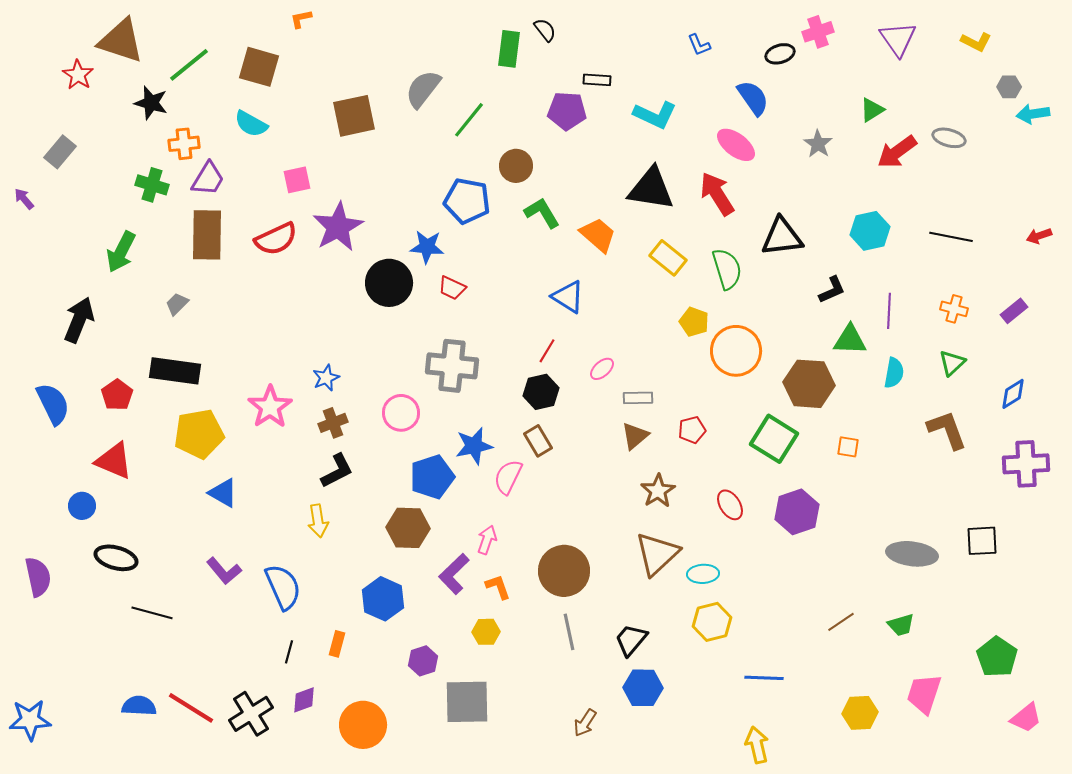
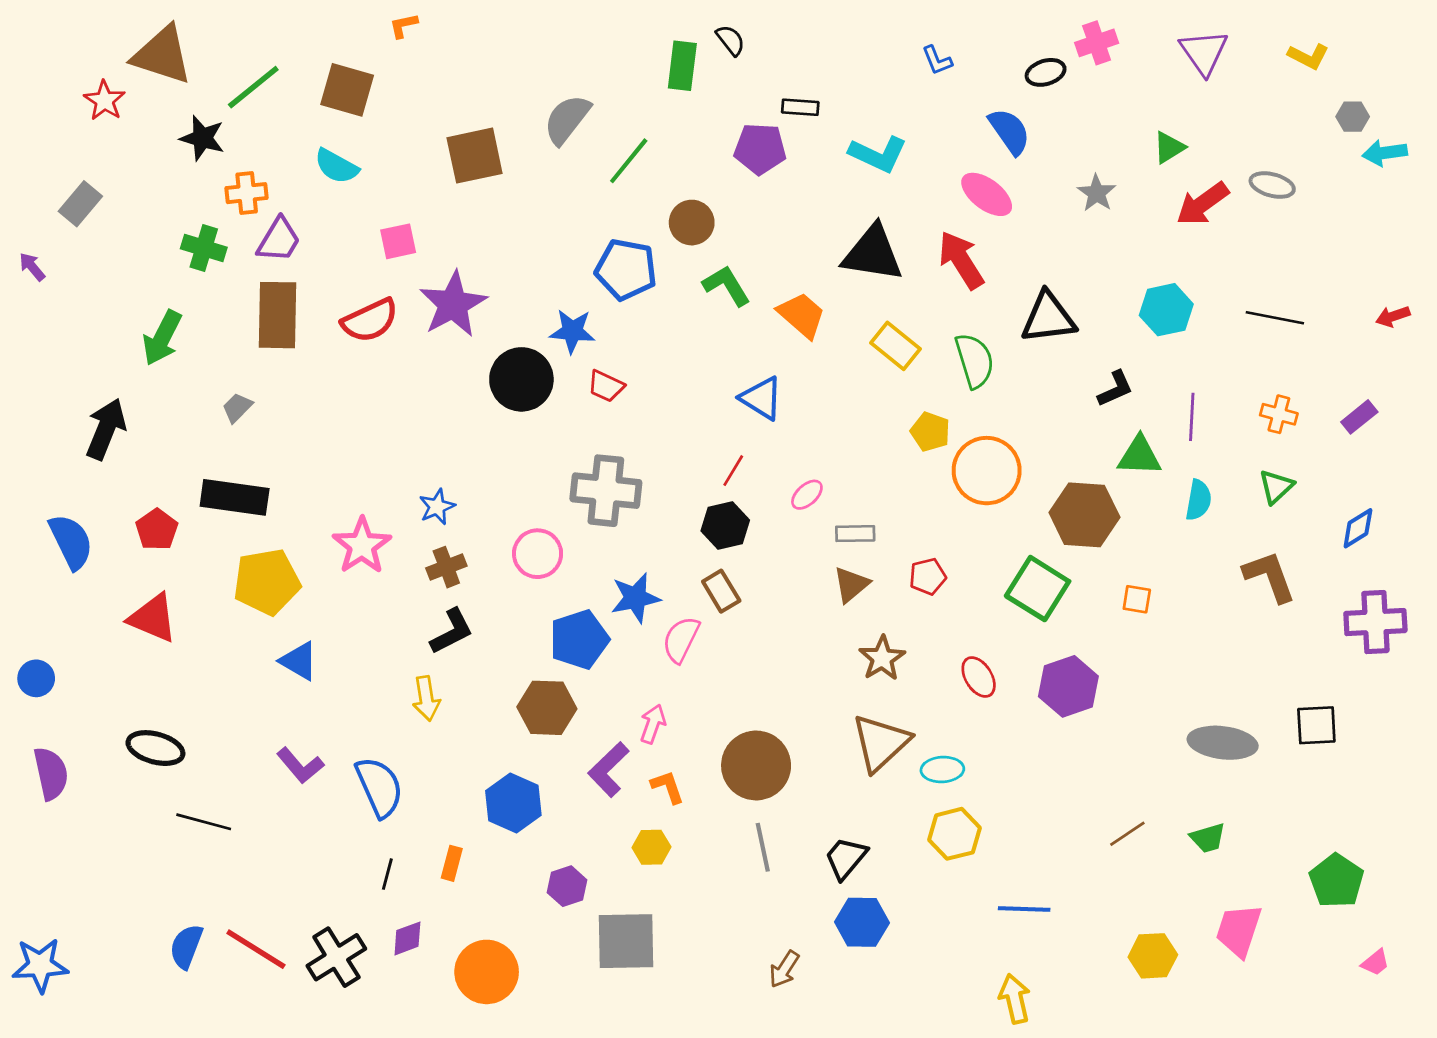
blue circle: (82, 506) -> (36, 678), moved
blue semicircle: (139, 706) -> (186, 946), turned -72
pink trapezoid: (1026, 718) -> (1375, 963), size x0.7

